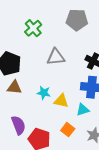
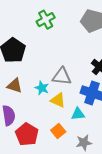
gray triangle: (56, 57) -> (62, 76), moved
brown triangle: (14, 87) -> (15, 86), moved

